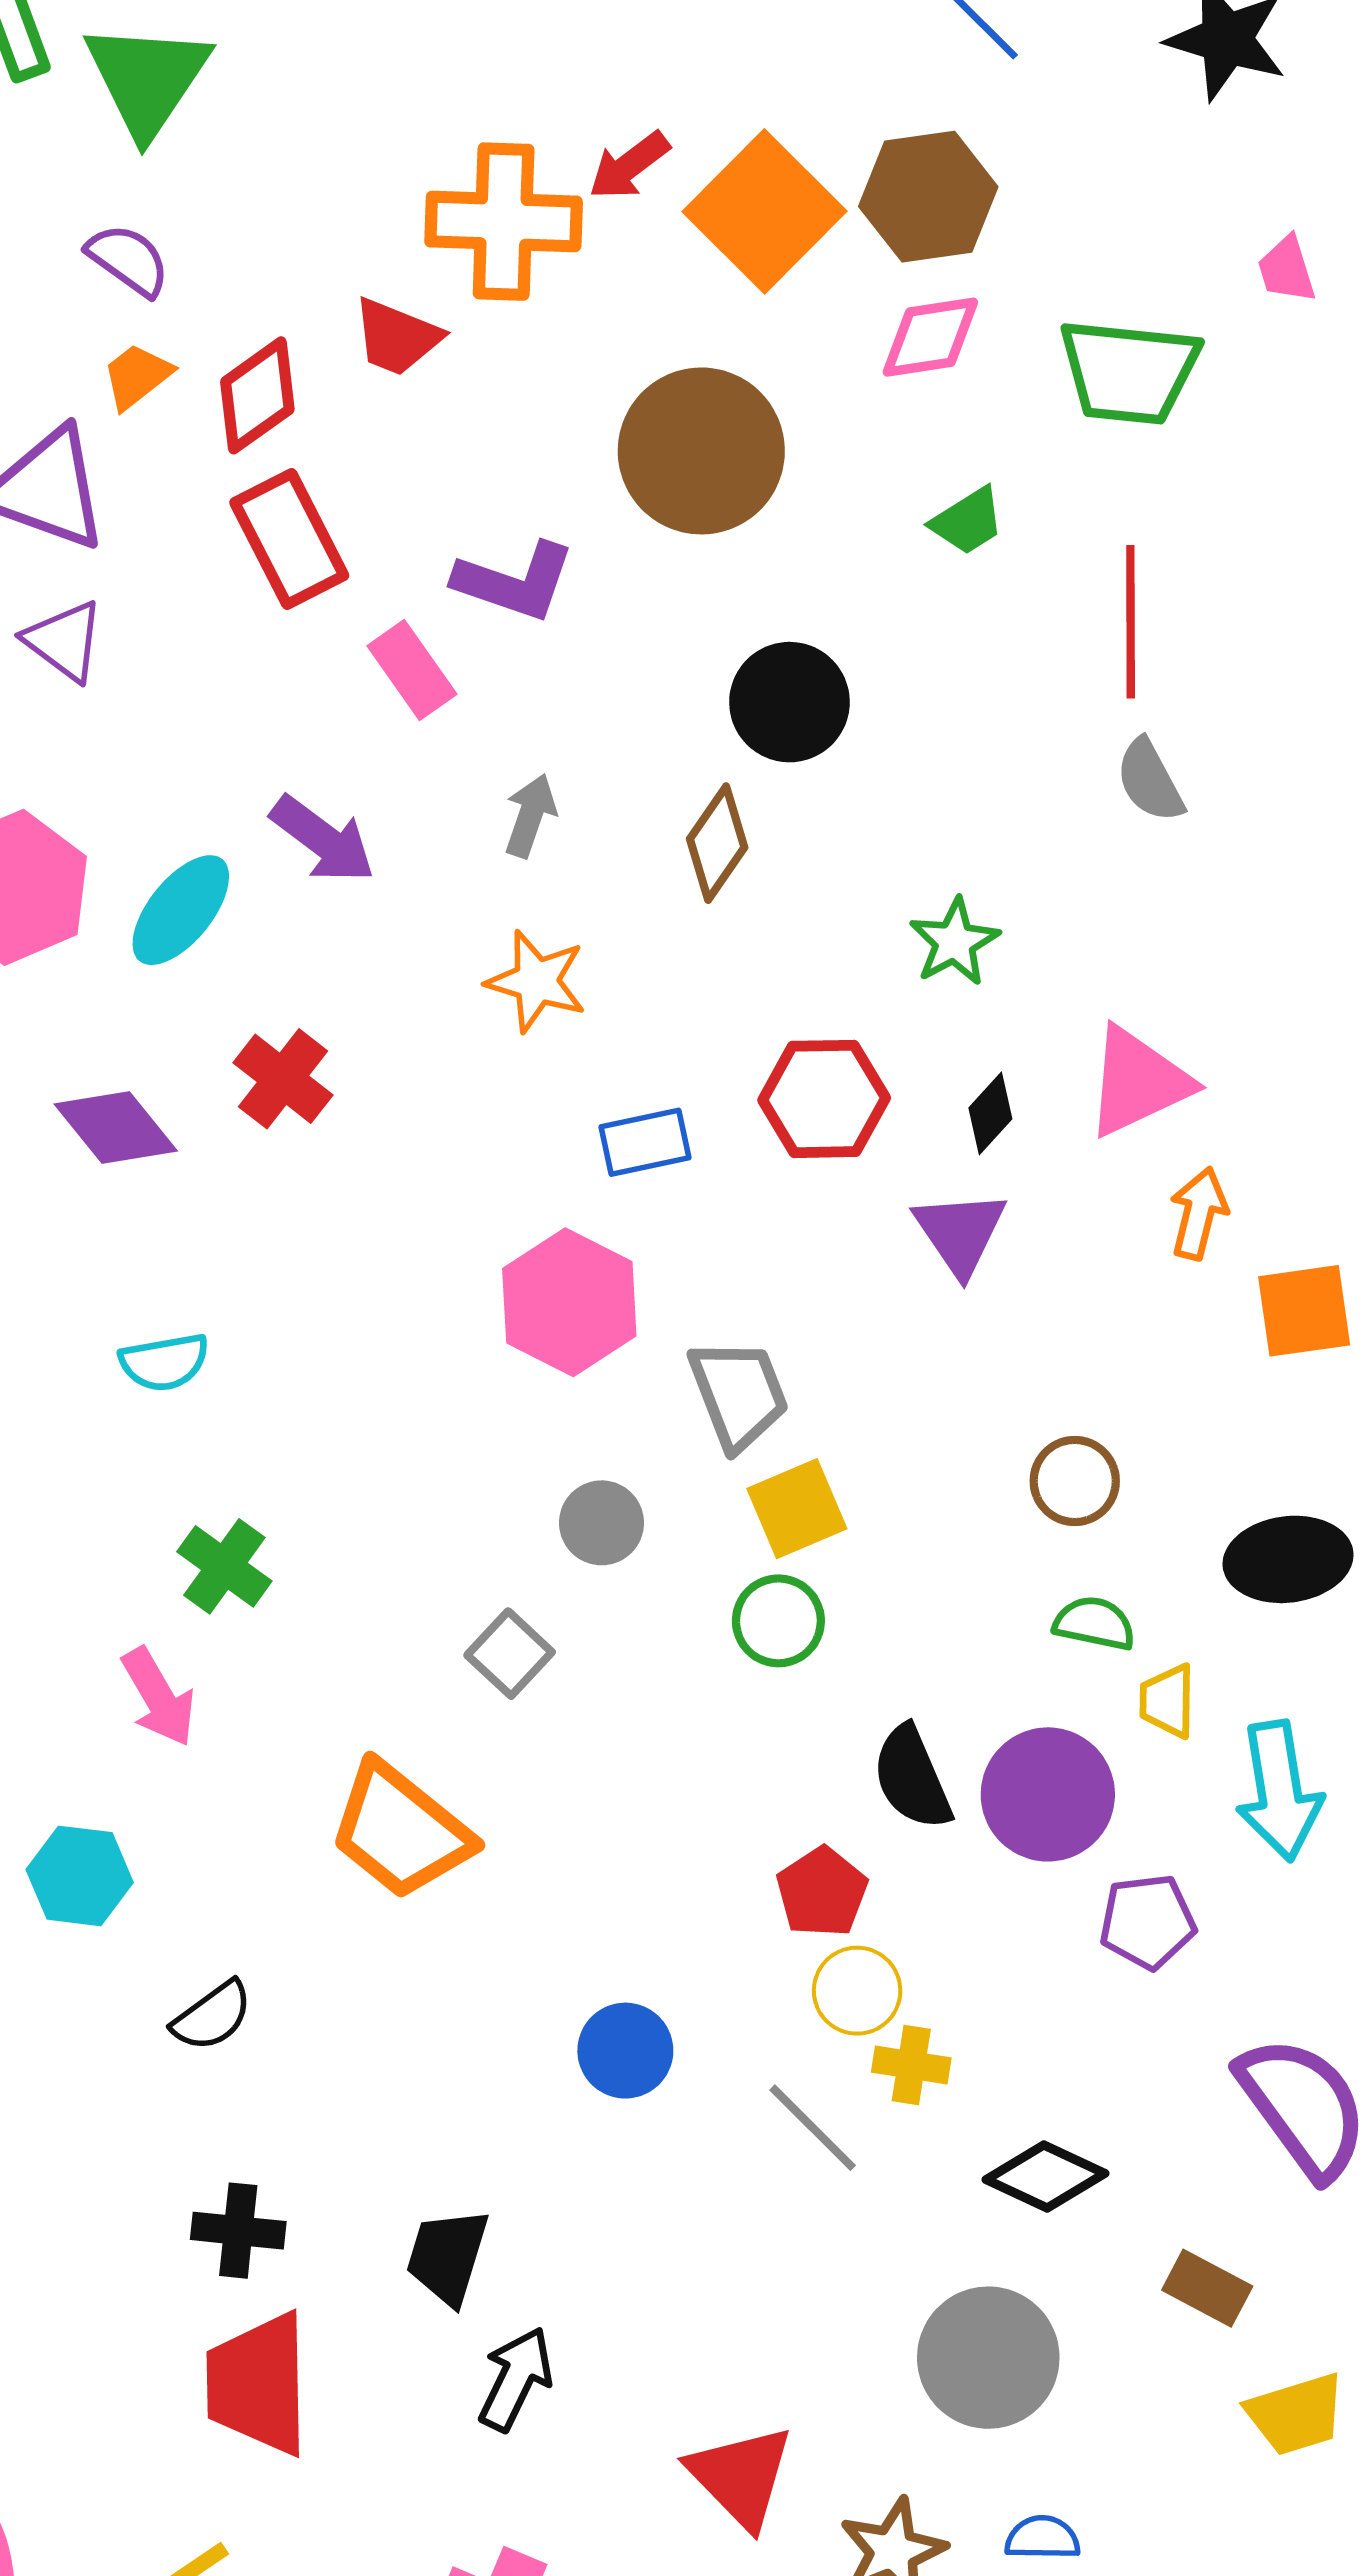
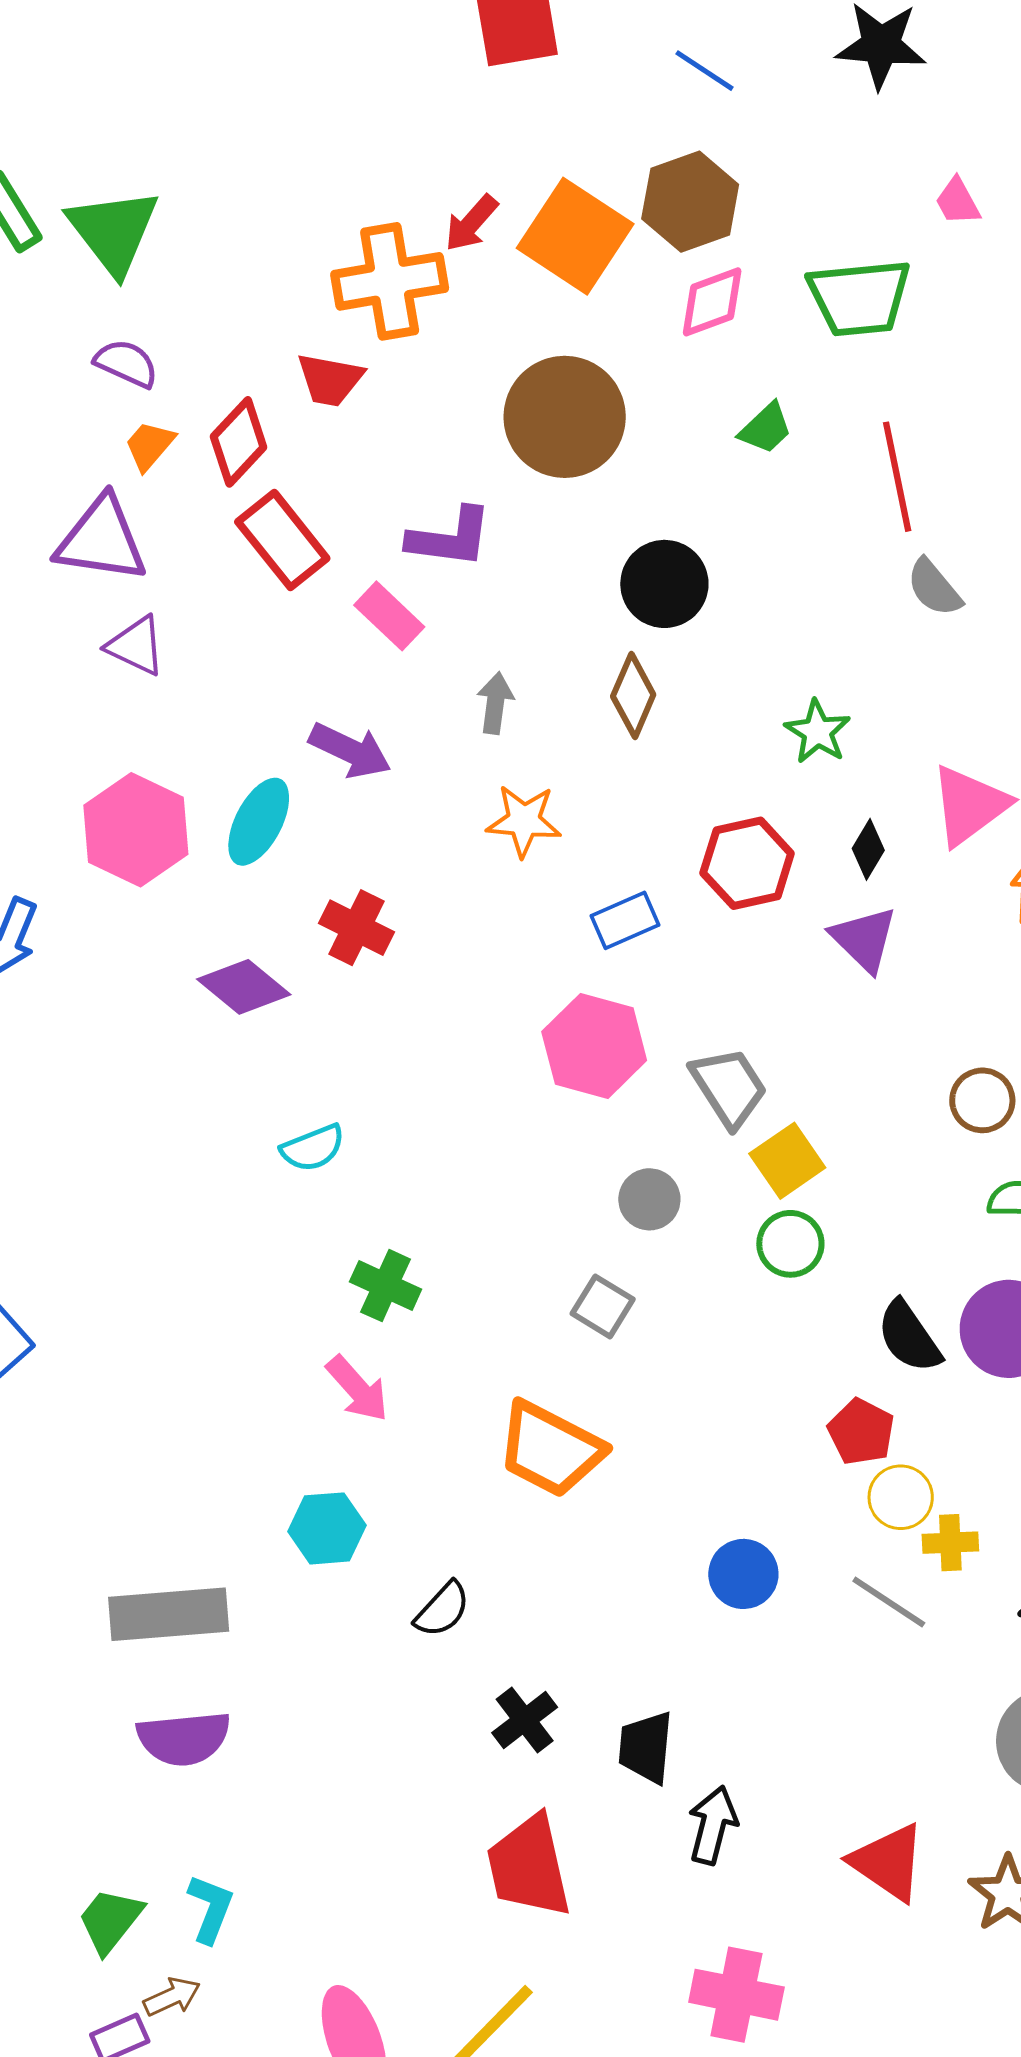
black cross: (238, 2231) -> (525, 1720), moved, turned -32

